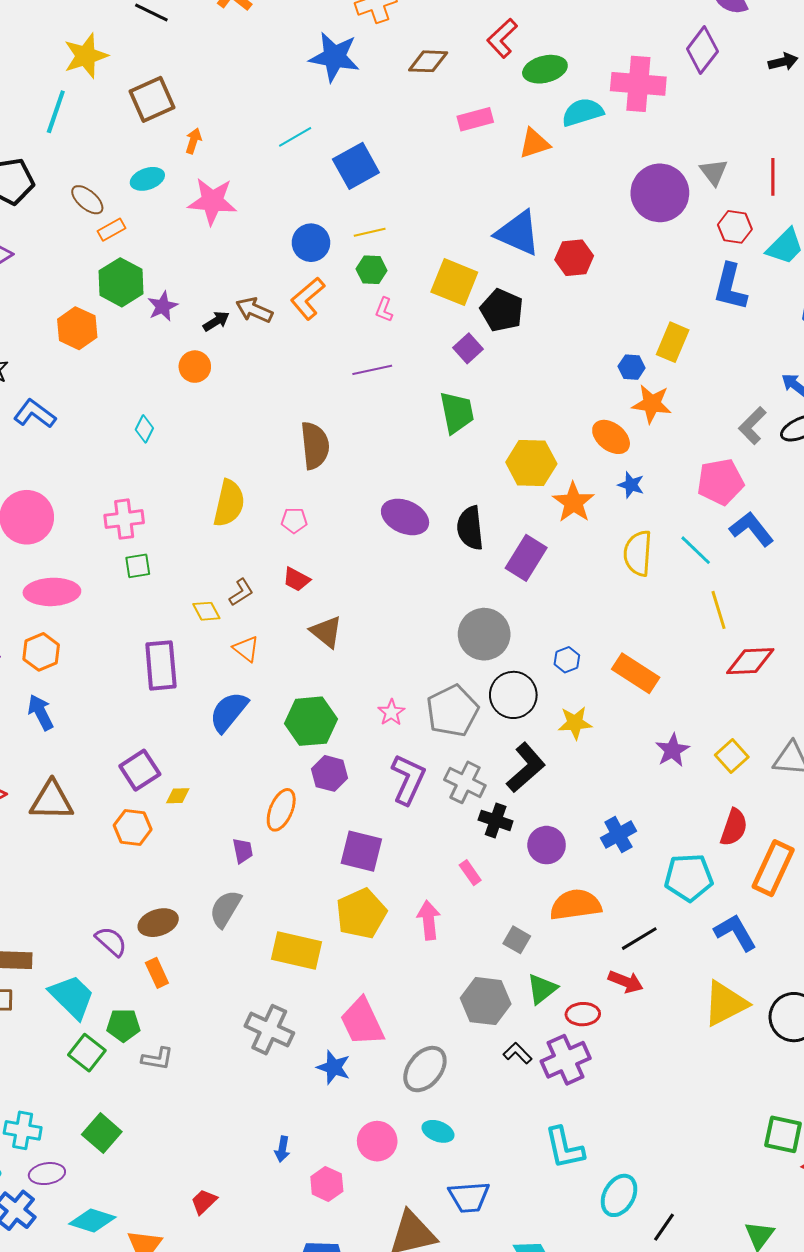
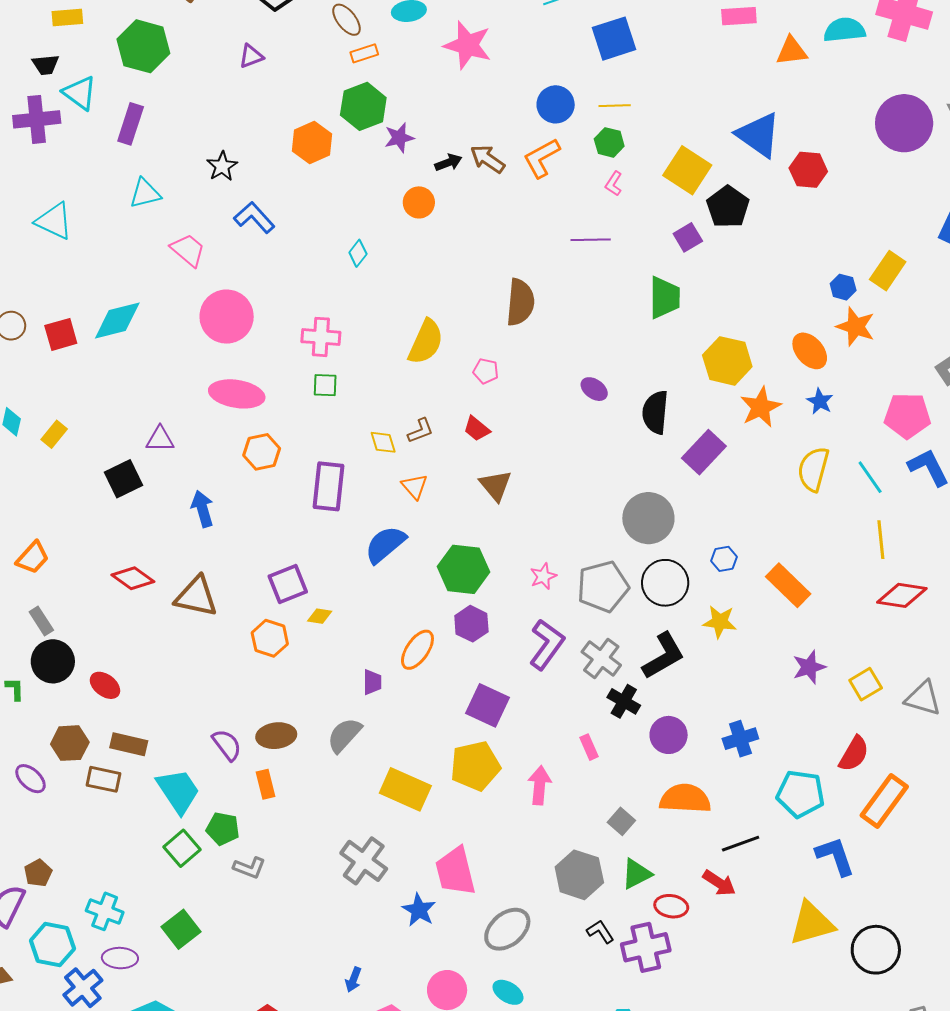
purple ellipse: (405, 517) -> (594, 389), size x0.6
orange hexagon: (41, 652) -> (262, 452), moved

